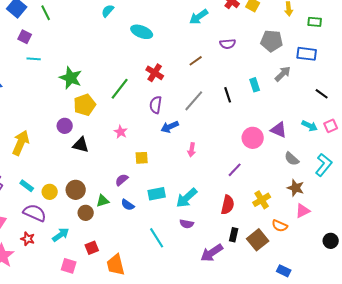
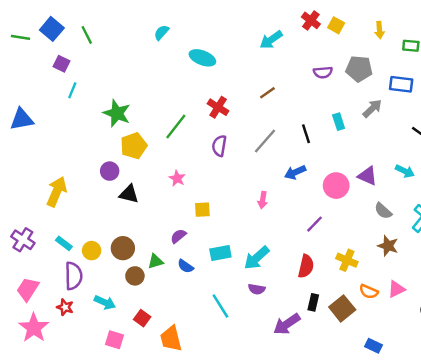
purple semicircle: (228, 44) -> (323, 72), moved
cyan line: (34, 59) -> (72, 90), turned -72
blue arrow: (170, 127) -> (295, 172), moved
yellow cross: (262, 200) -> (347, 260), turned -36
pink triangle: (303, 211) -> (396, 289), moved
purple semicircle: (35, 213) -> (73, 276), turned 65
cyan arrow: (61, 235) -> (105, 302), turned 60
red square: (92, 248) -> (142, 318), turned -32

